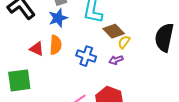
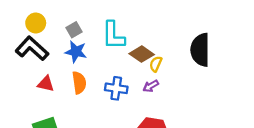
blue star: (58, 18) -> (76, 52), turned -30
red triangle: (37, 49) -> (46, 84), moved

